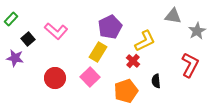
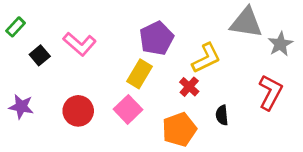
gray triangle: (173, 16) -> (246, 23), size x1.4
purple star: (15, 58) -> (21, 107), moved

